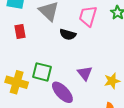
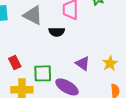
red rectangle: (20, 31) -> (15, 62), moved

